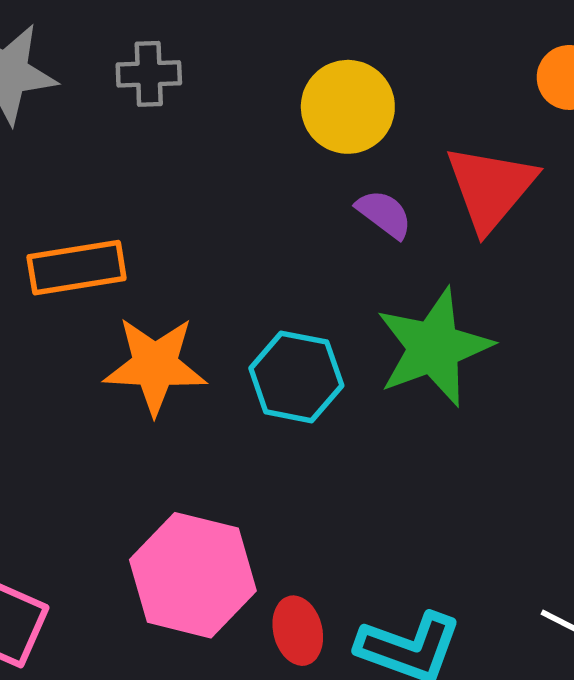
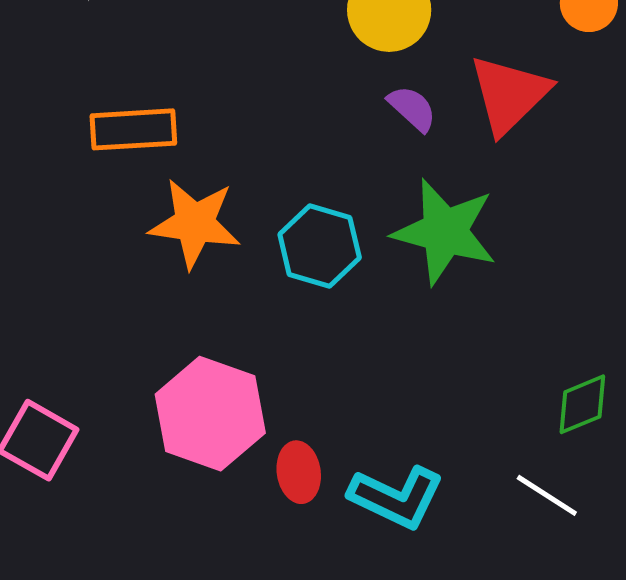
green star: (434, 347) -> (445, 232), turned 30

